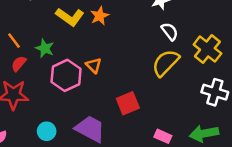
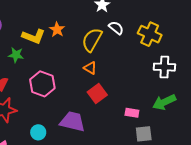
green star: (45, 48) -> (16, 55), moved
yellow semicircle: (166, 63) -> (92, 40), moved
orange triangle: (94, 65) -> (90, 68), moved

